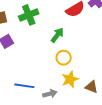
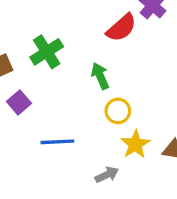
green arrow: (57, 35) -> (100, 76), turned -49
blue line: (24, 86) -> (57, 142), moved

